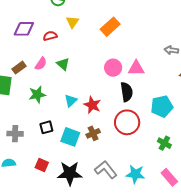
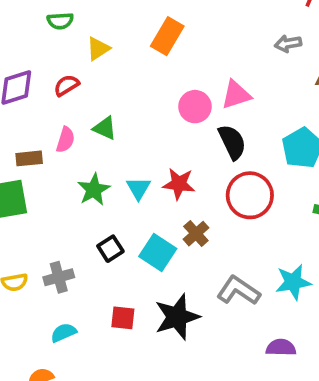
yellow triangle: (72, 22) -> (98, 49), turned 40
brown rectangle: (19, 68) -> (29, 158), turned 48
green star: (37, 95) -> (94, 190), moved
cyan square: (70, 137) -> (158, 253), turned 30

